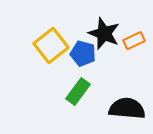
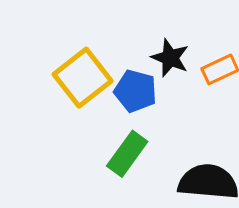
black star: (104, 34) -> (170, 58), size x0.7

